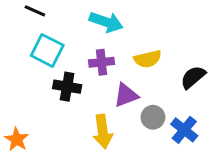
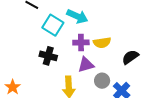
cyan square: (47, 50) -> (53, 25), moved
purple cross: (102, 62) -> (81, 43), moved

